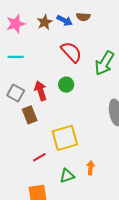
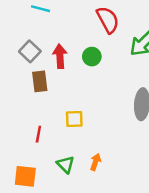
yellow square: (65, 138) -> (74, 119), size x0.6
red line: (39, 157) -> (38, 134), turned -64
green triangle: (67, 176) -> (66, 164), turned 49

